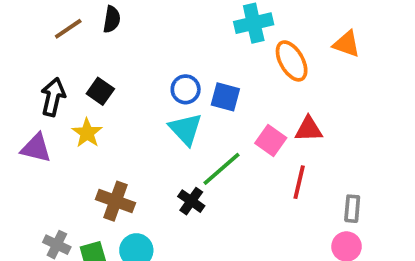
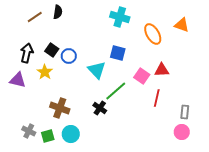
cyan cross: (254, 23) -> (120, 17), moved, turned 30
blue circle: (186, 89) -> (69, 56), moved

